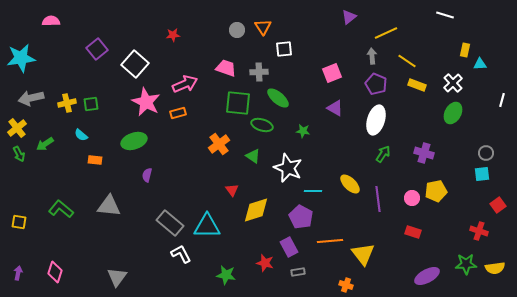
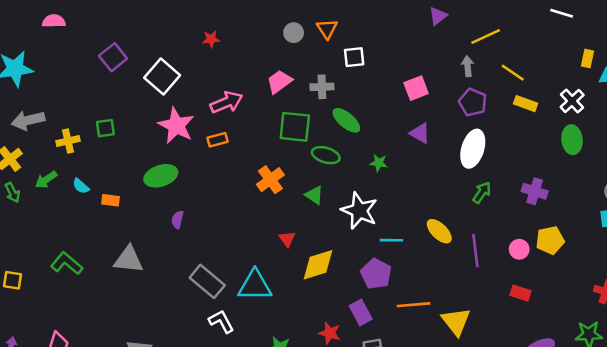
pink trapezoid: (226, 68) -> (279, 82), turned -55
yellow cross: (67, 103) -> (68, 141), moved
green ellipse: (453, 113) -> (572, 140), turned -35
cyan semicircle: (81, 135) -> (81, 186), moved

